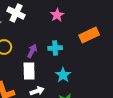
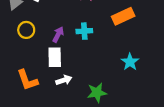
cyan star: (63, 75) -> (130, 62), moved

